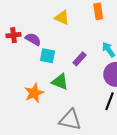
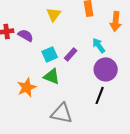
yellow triangle: (62, 18) -> (54, 14), turned 42
cyan square: (48, 56) -> (50, 54), moved, turned -35

